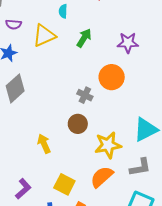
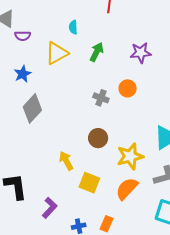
purple semicircle: (14, 24) -> (23, 36), moved
orange circle: (112, 77) -> (128, 88), size x0.7
gray cross: (85, 95) -> (101, 98), moved
yellow square: (64, 184) -> (89, 183), moved

